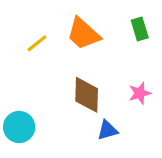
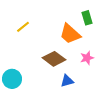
orange trapezoid: (83, 34) -> (70, 34), moved
brown diamond: (87, 95) -> (54, 59), turned -55

